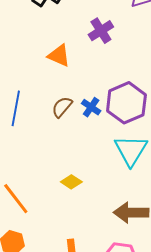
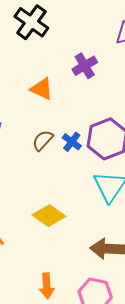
yellow diamond: (71, 182) -> (49, 216), size x1.5

